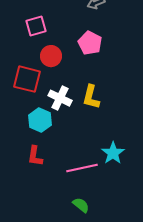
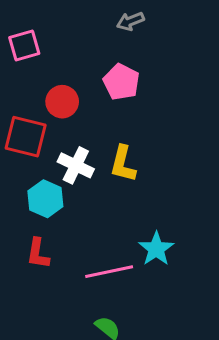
pink square: (36, 26) -> (24, 46), moved

